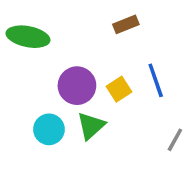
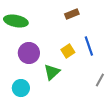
purple circle: (77, 86) -> (29, 53), moved
cyan circle: (49, 129) -> (21, 88), moved

